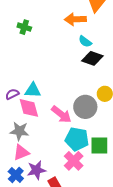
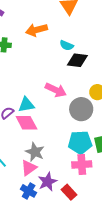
orange arrow: (75, 19) -> (37, 30), moved
pink arrow: (61, 114) -> (56, 90), moved
gray star: (19, 131) -> (35, 152), moved, turned 30
pink cross: (74, 161) -> (82, 164), turned -36

